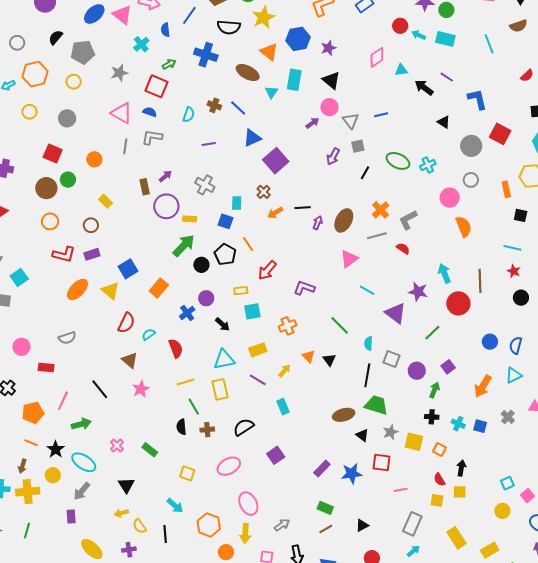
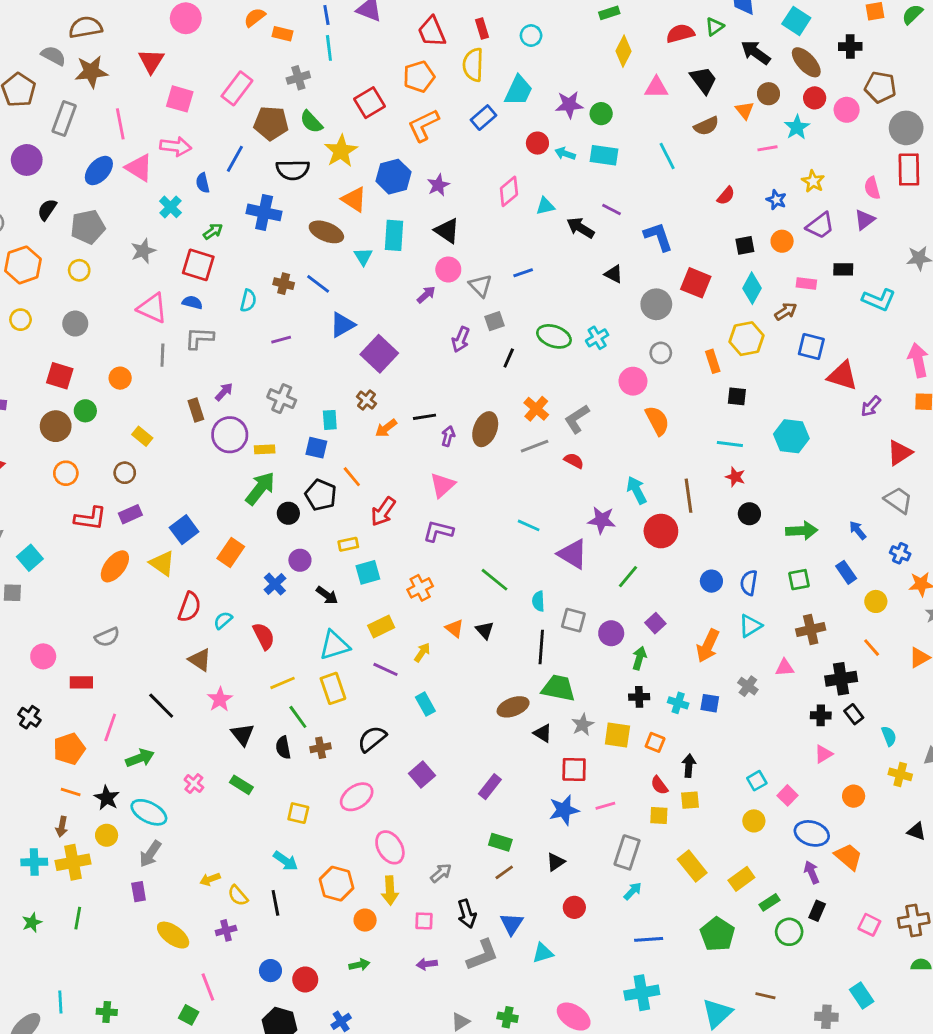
pink triangle: (349, 259) -> (443, 485), moved
blue star: (352, 474) -> (564, 810), moved
black triangle: (126, 485) -> (243, 735), moved

